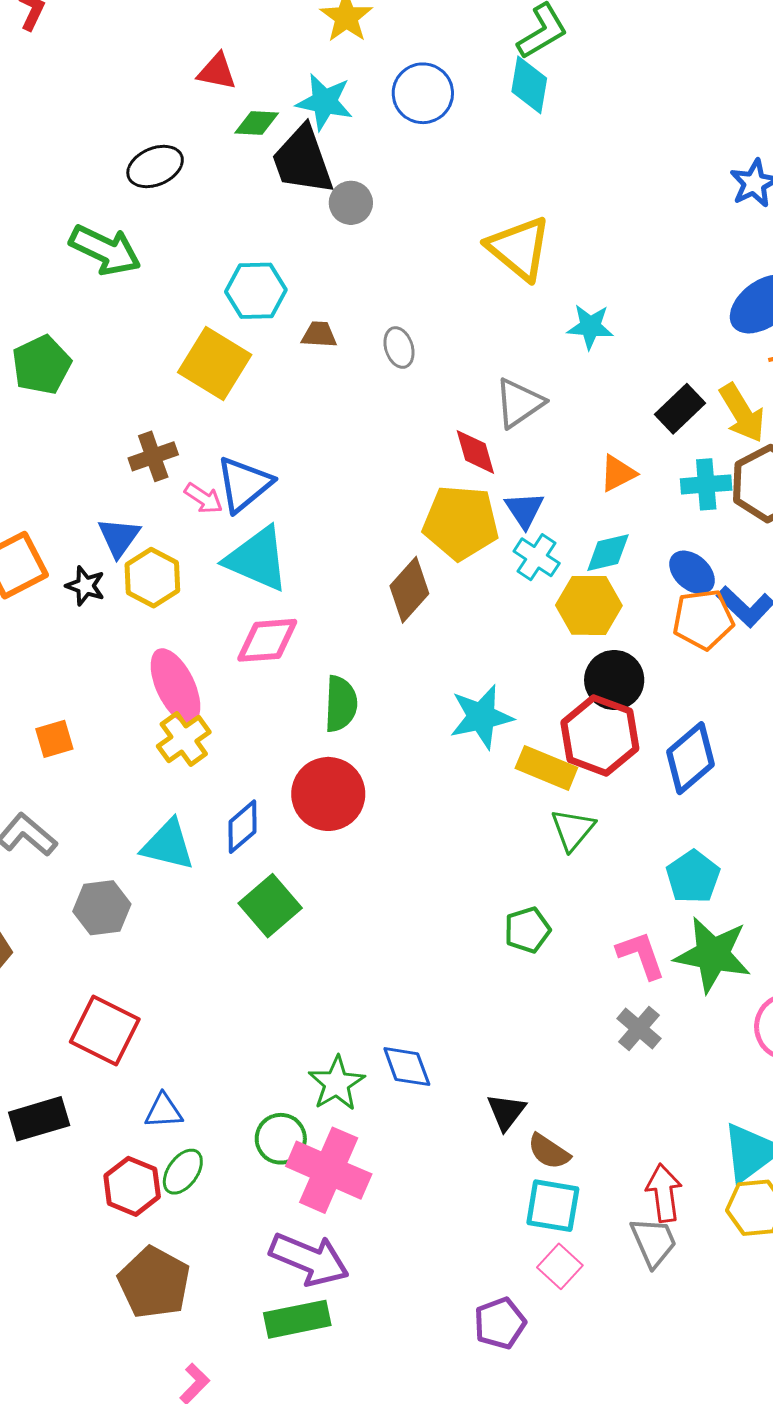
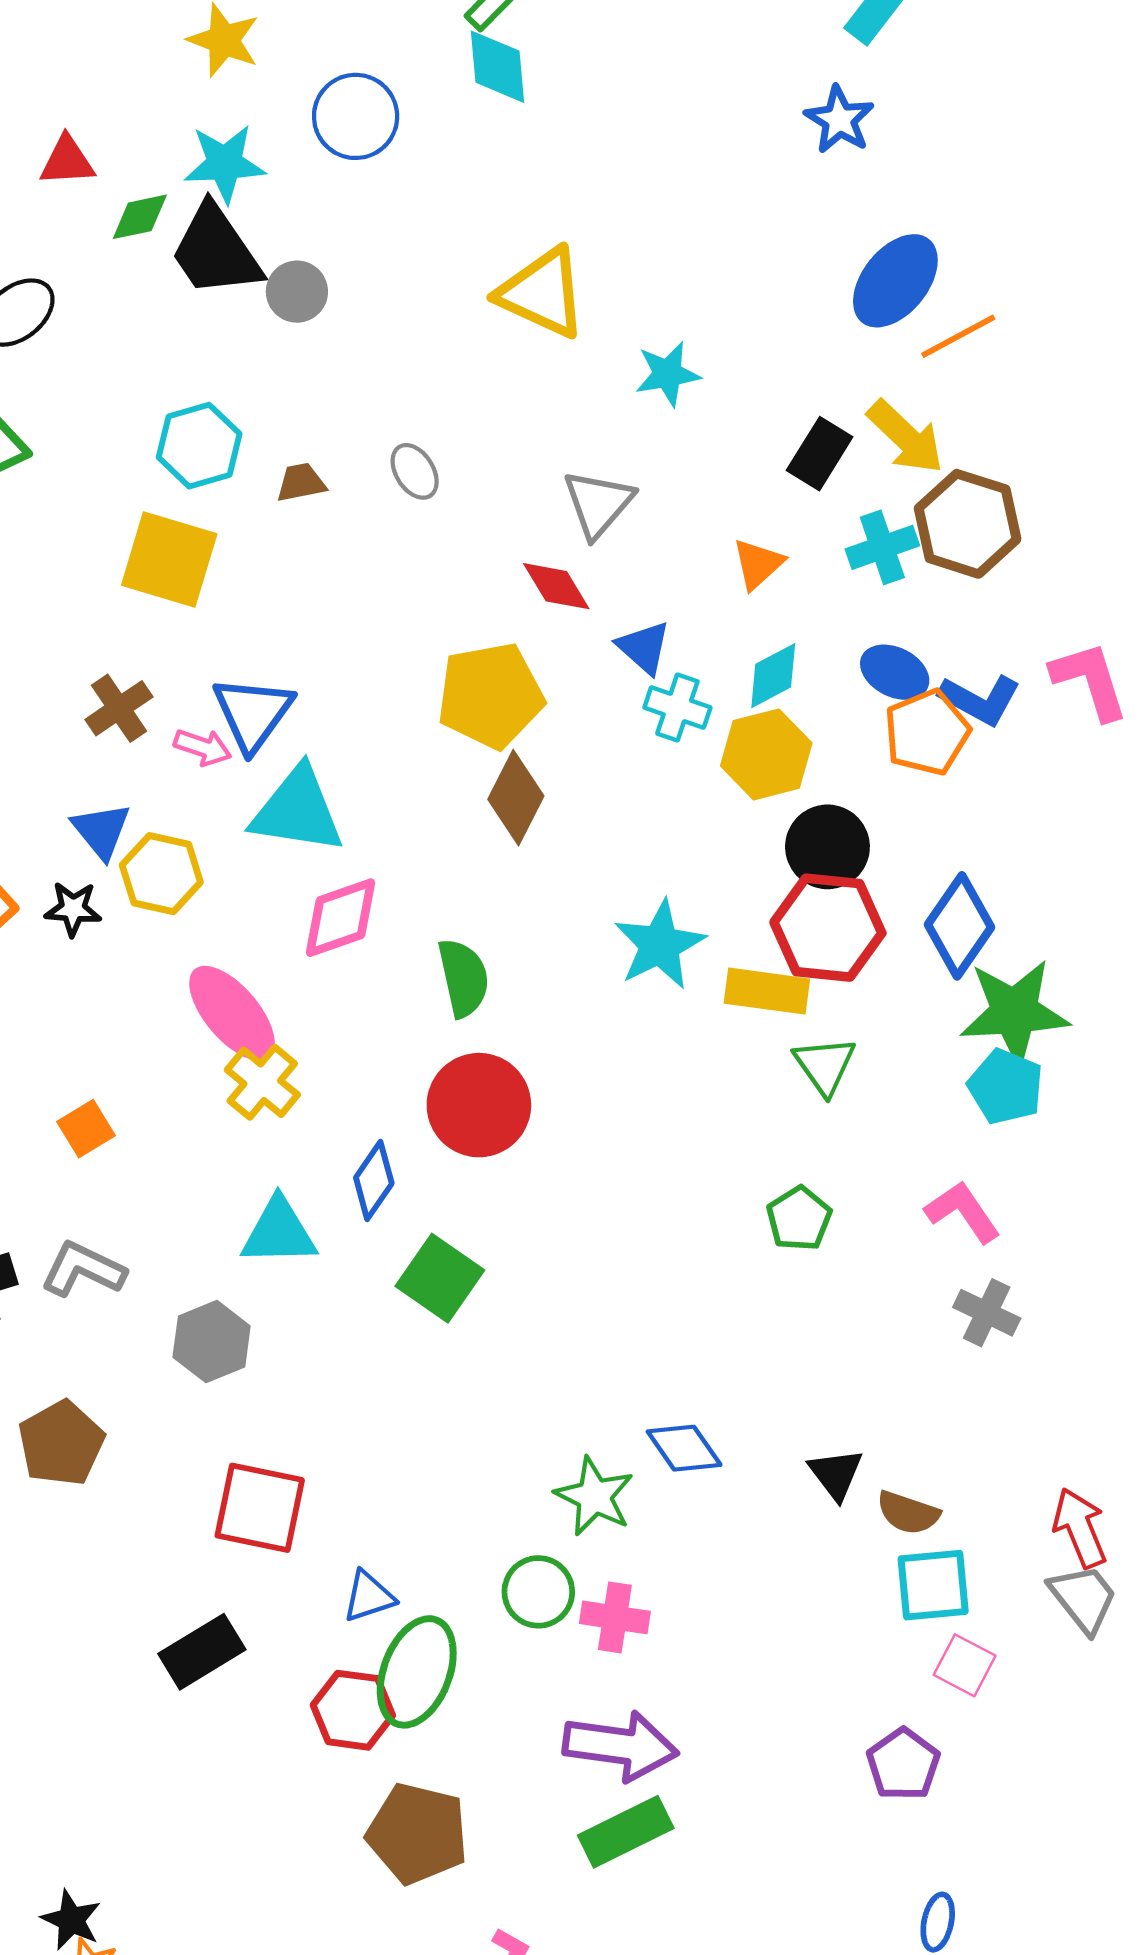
yellow pentagon: (461, 523) -> (490, 696), moved
green star: (713, 955) -> (1014, 1012), moved
pink cross: (329, 1170) -> (615, 1617), size x0.6
green ellipse: (183, 1172) -> (417, 1672), size x1.6

